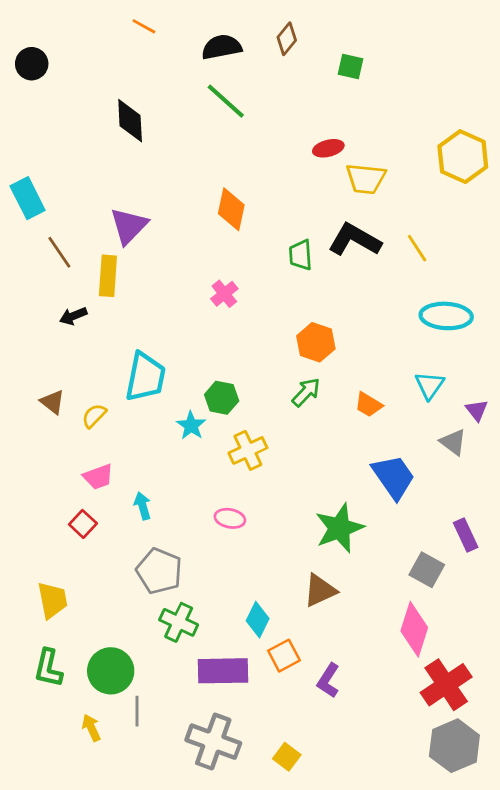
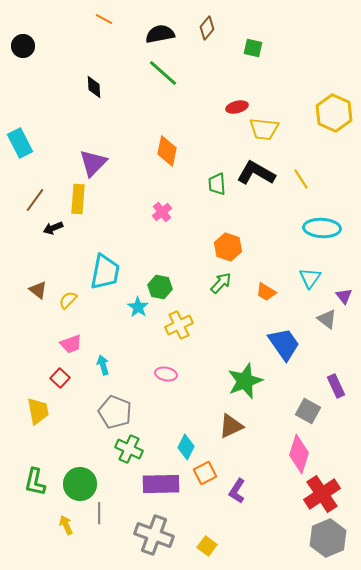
black diamond: (130, 121) -> (94, 87), size x0.7
brown line: (59, 252) -> (35, 200), moved, turned 70
yellow trapezoid: (52, 600) -> (38, 411), moved

